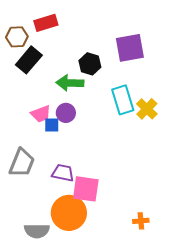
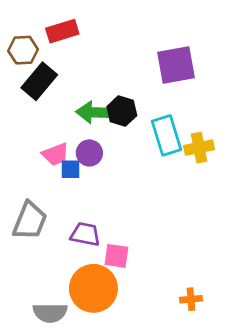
black hexagon: (90, 64) -> (122, 111), moved
yellow cross: (147, 109) -> (199, 148), turned 35
pink square: (86, 189) -> (116, 256), size x0.7

